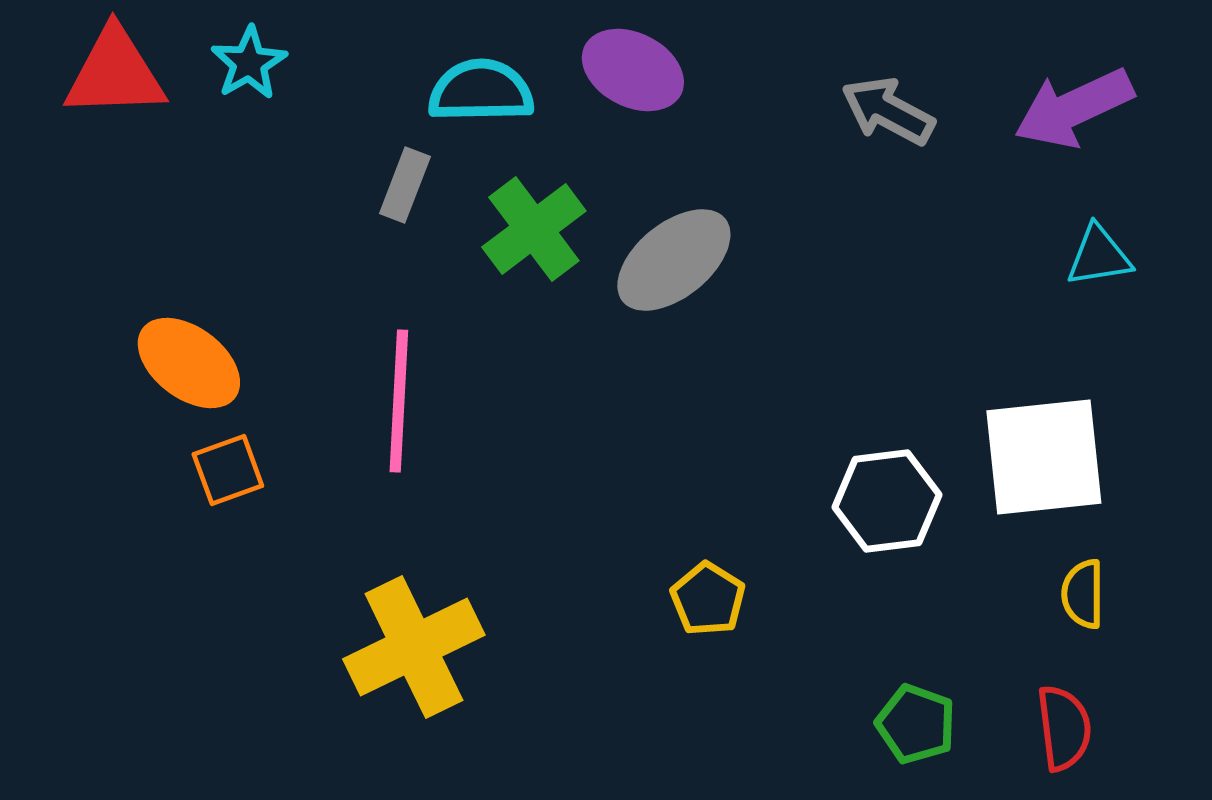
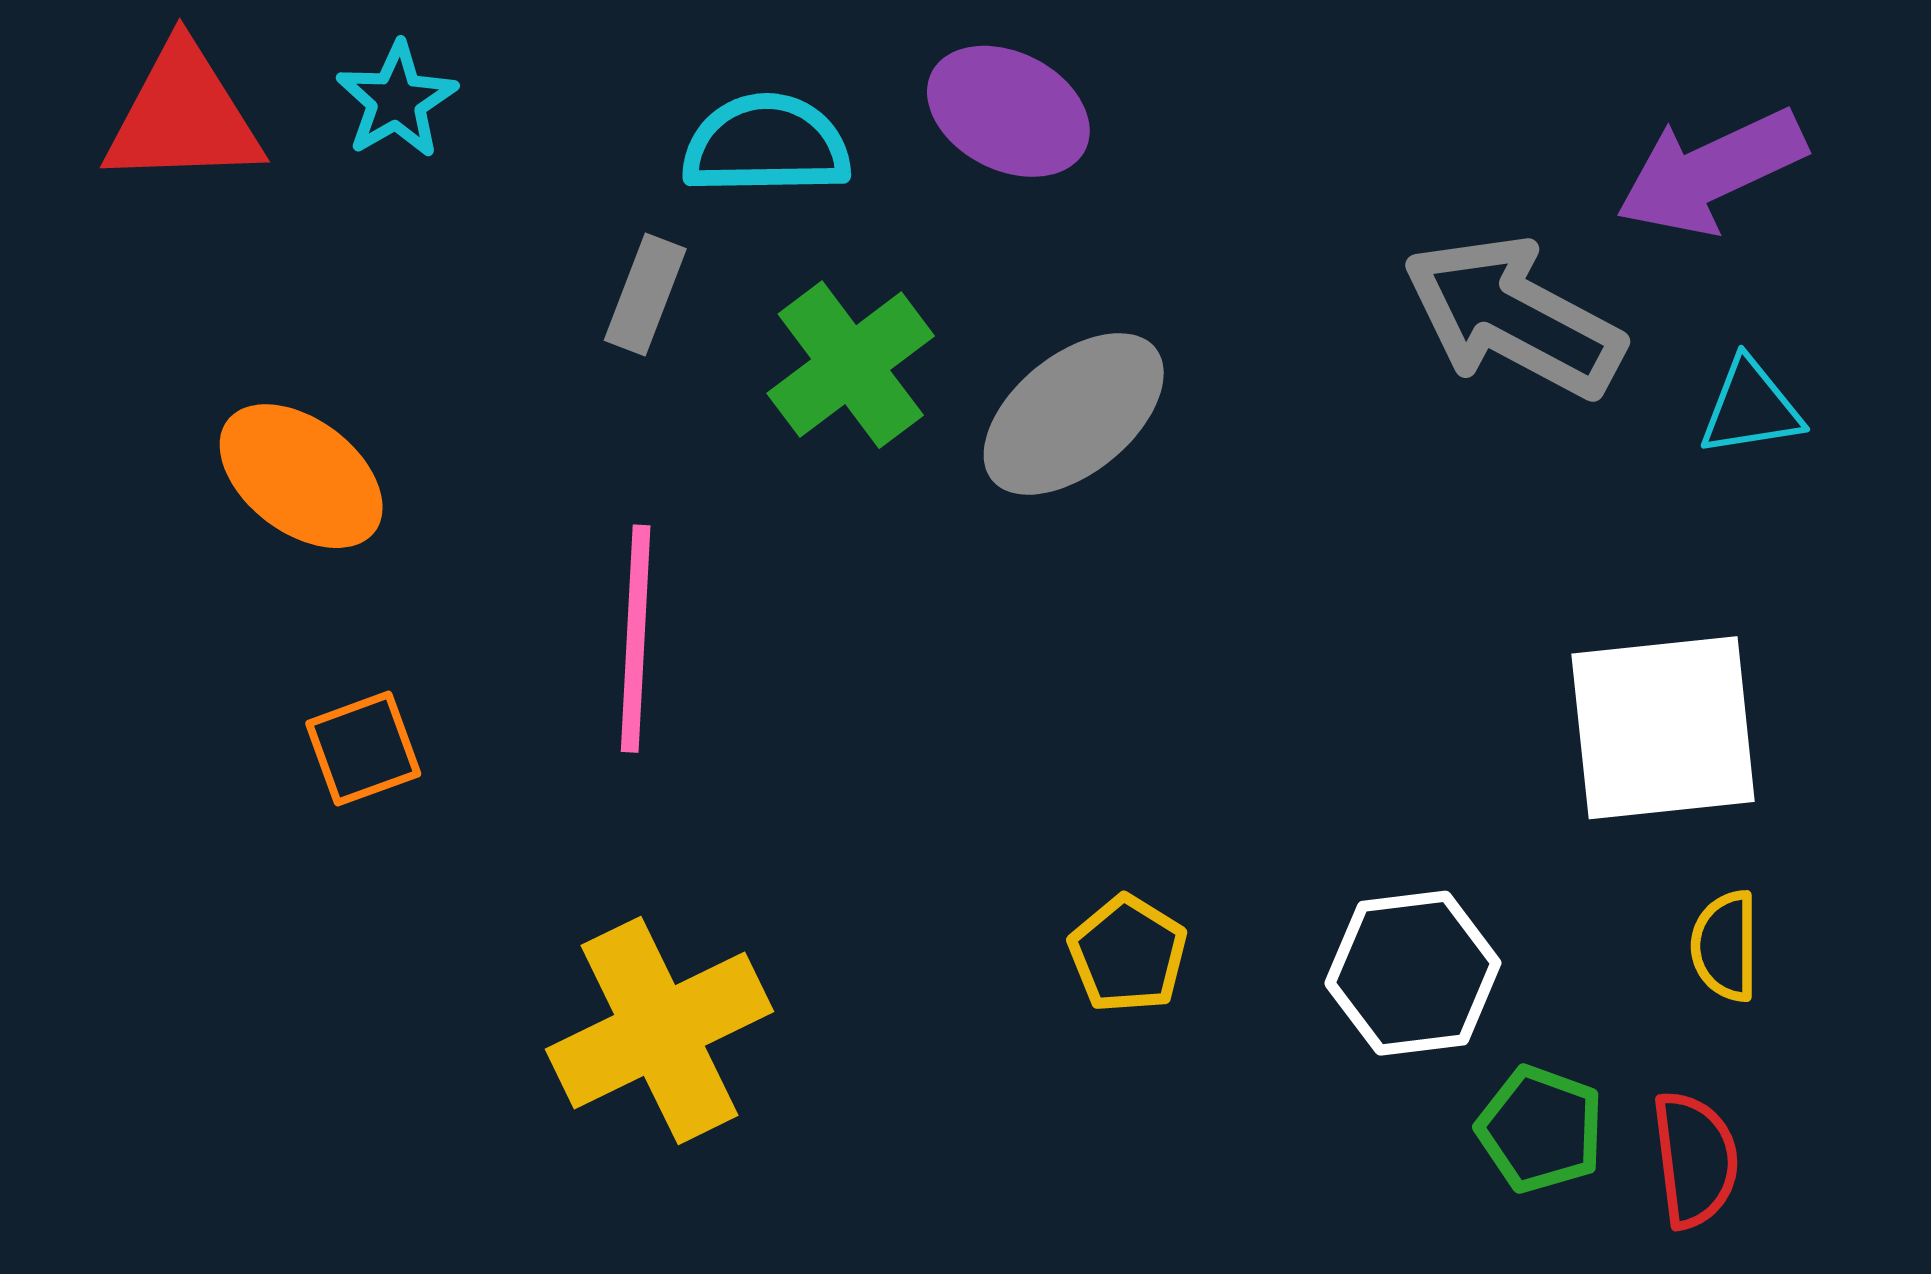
gray arrow: (888, 111) -> (1513, 317), moved, size x1.5
orange ellipse: (189, 363) -> (301, 476), moved
white hexagon: (887, 501) -> (1413, 973), moved
green pentagon: (916, 724) -> (1540, 1129), moved

